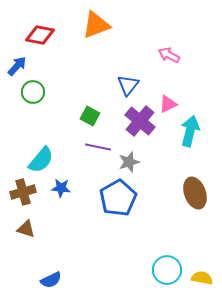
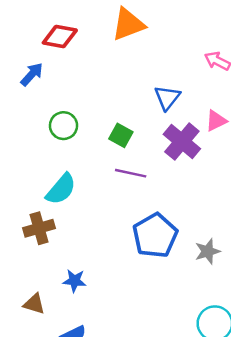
green circle: (33, 92) -> (63, 126), moved
gray star: (129, 162) -> (208, 251), moved
blue star: (61, 188) -> (74, 281), moved
brown triangle: (26, 229) -> (34, 304), moved

